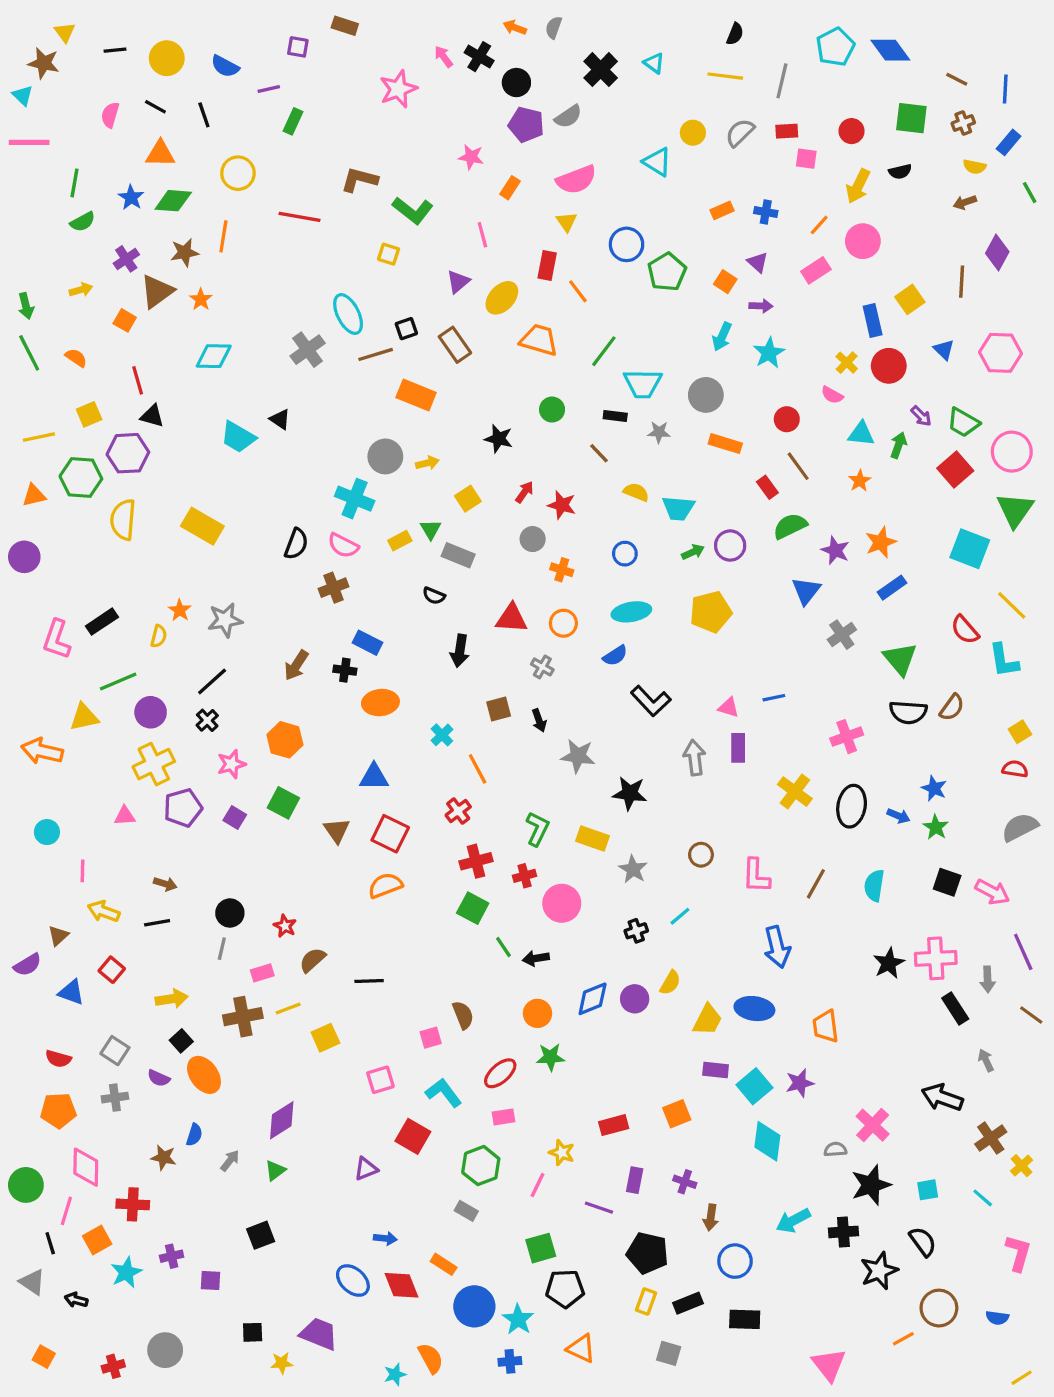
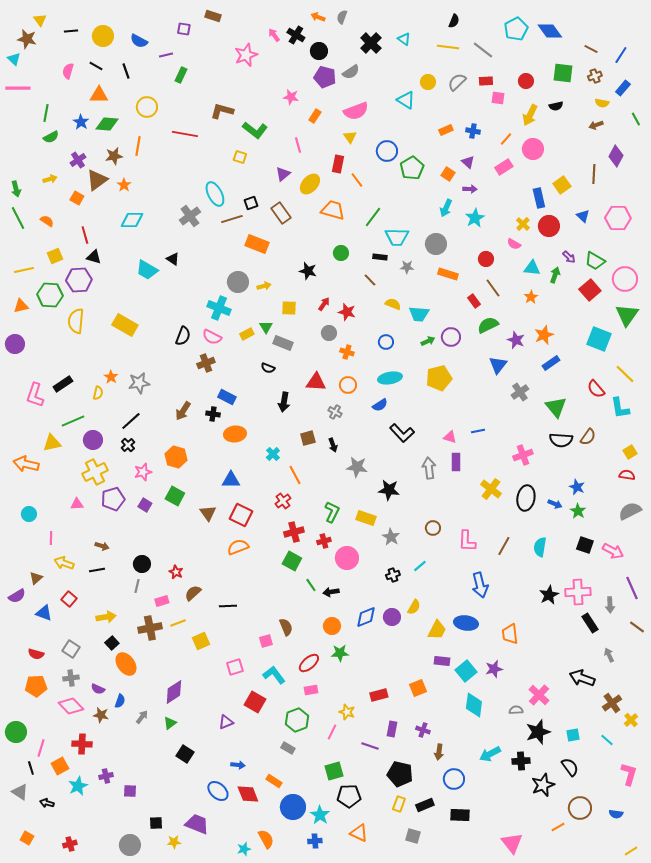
gray line: (782, 81) -> (483, 50), turned -65
blue line: (1005, 89) -> (621, 55), turned 30
yellow square: (468, 499) -> (289, 308), turned 35
purple semicircle: (159, 1078) -> (98, 689), moved
pink diamond: (86, 1167) -> (71, 706), moved, turned -45
black square: (261, 1235) -> (185, 754), moved, turned -36
gray circle: (165, 1350) -> (130, 845), moved

